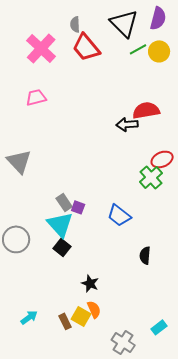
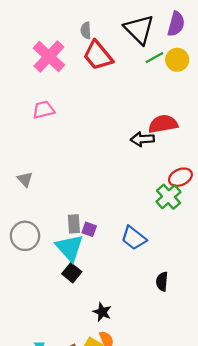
gray triangle: (19, 161) -> (25, 179), size x0.6
gray rectangle: (64, 202) -> (74, 224), turned 30
gray circle: (16, 239) -> (25, 236), moved

